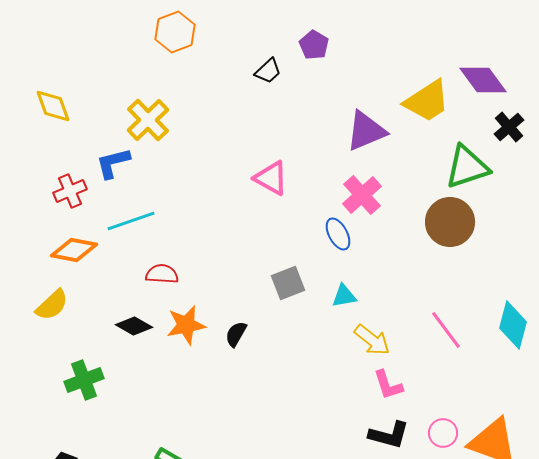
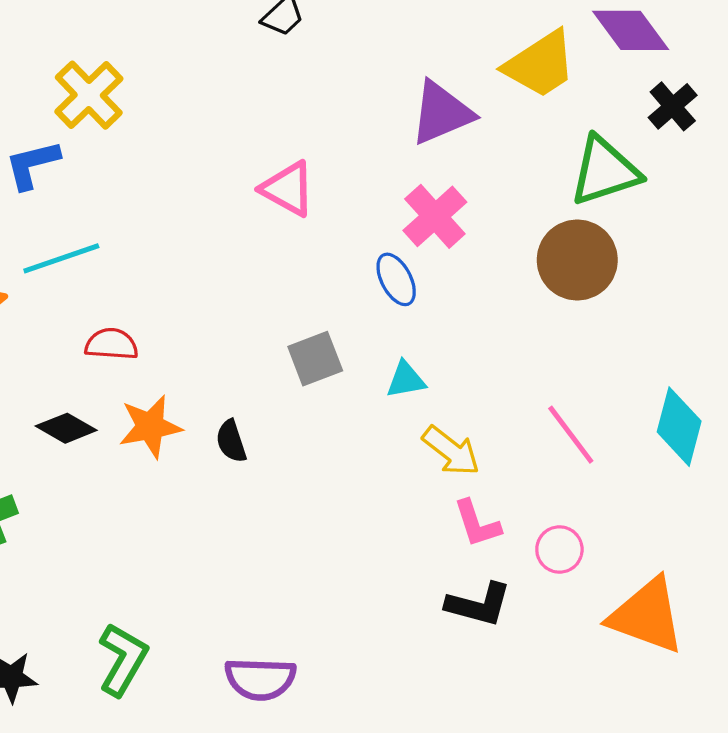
black semicircle: (236, 334) -> (231, 441), turned -48
pink circle: (443, 433) -> (559, 549), moved

